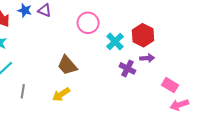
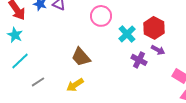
purple arrow: (147, 58) -> (158, 50), turned 32
gray line: (23, 91) -> (38, 82), turned 48

